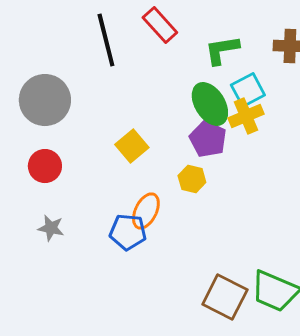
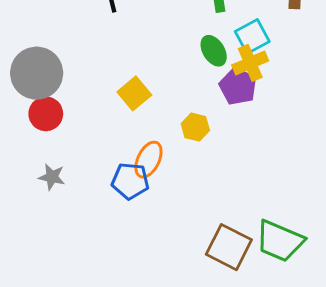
gray circle: (45, 100) -> (37, 73), moved
green ellipse: (210, 104) -> (214, 51), size x0.7
purple pentagon: (208, 139) -> (238, 86), moved

